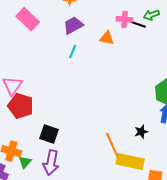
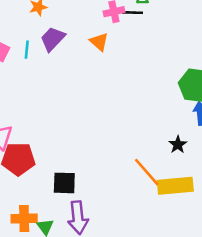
orange triangle: (107, 38) -> (99, 42), turned 49
cyan line: (73, 52) -> (27, 50), moved

